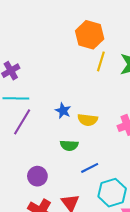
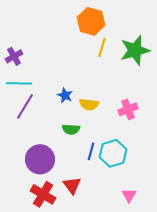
blue line: (90, 168) -> (91, 151), turned -48
purple circle: (37, 176) -> (40, 159), size x1.5
cyan hexagon: (112, 193) -> (113, 153), moved

